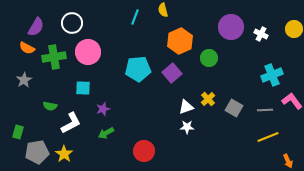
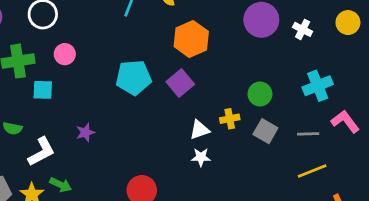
pink circle: (88, 52) -> (65, 54), size x0.6
green circle: (209, 58) -> (260, 94), moved
cyan square: (83, 88) -> (43, 90), moved
yellow cross: (208, 99) -> (230, 119), turned 32
green arrow: (106, 133) -> (61, 185), moved, turned -126

